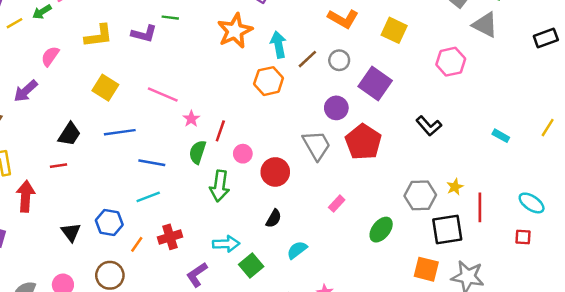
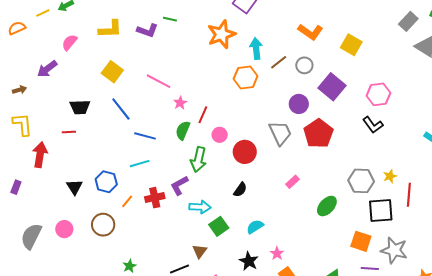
pink hexagon: (451, 62) -> (378, 94), moved
blue line: (120, 132) -> (121, 109), turned 55
black trapezoid: (69, 134) -> (80, 107), turned 50
cyan semicircle: (297, 250) -> (255, 227), moved
purple L-shape: (197, 275) -> (179, 185), moved

